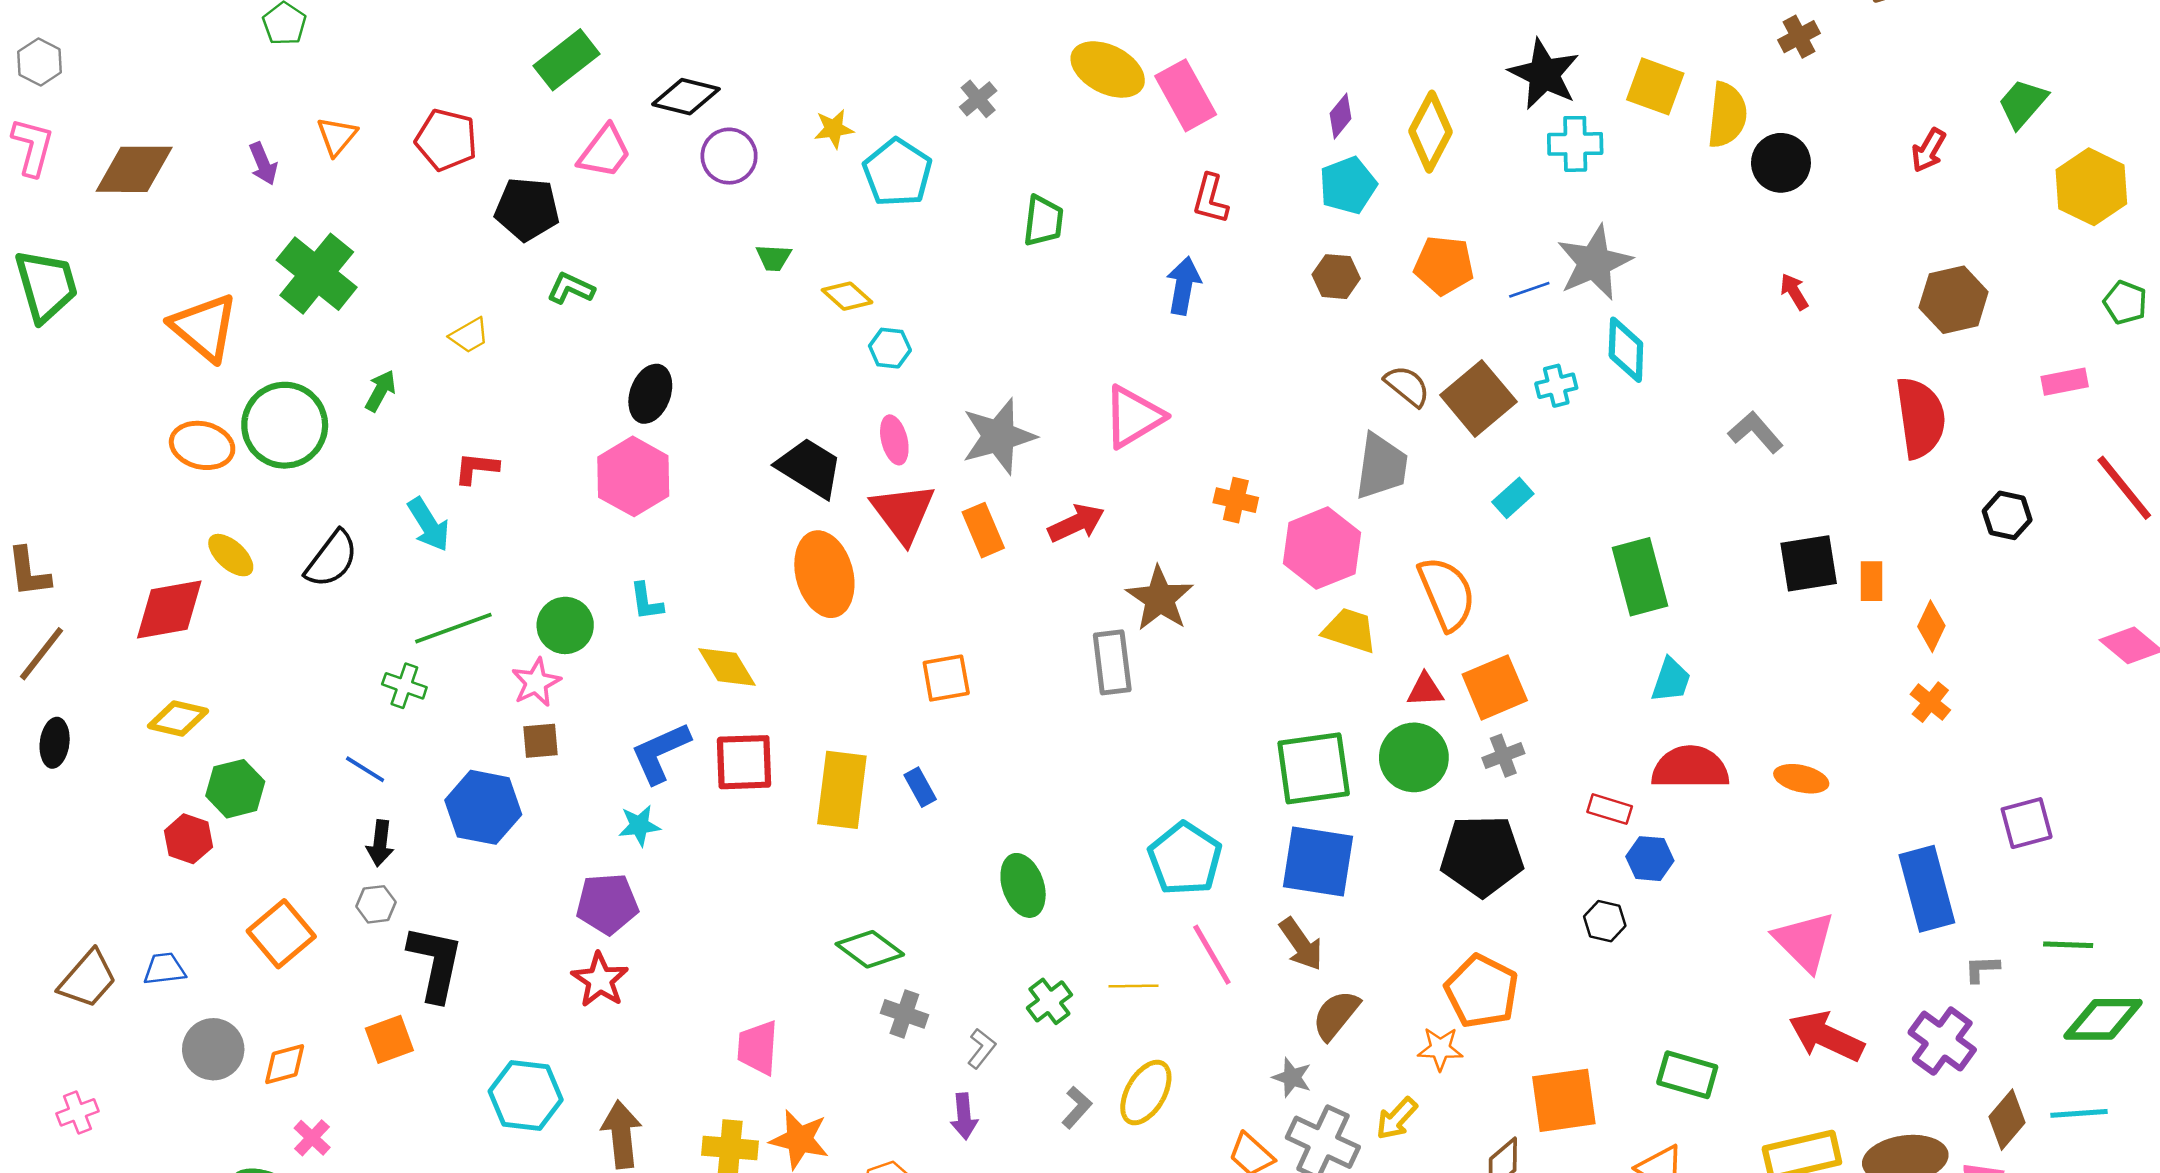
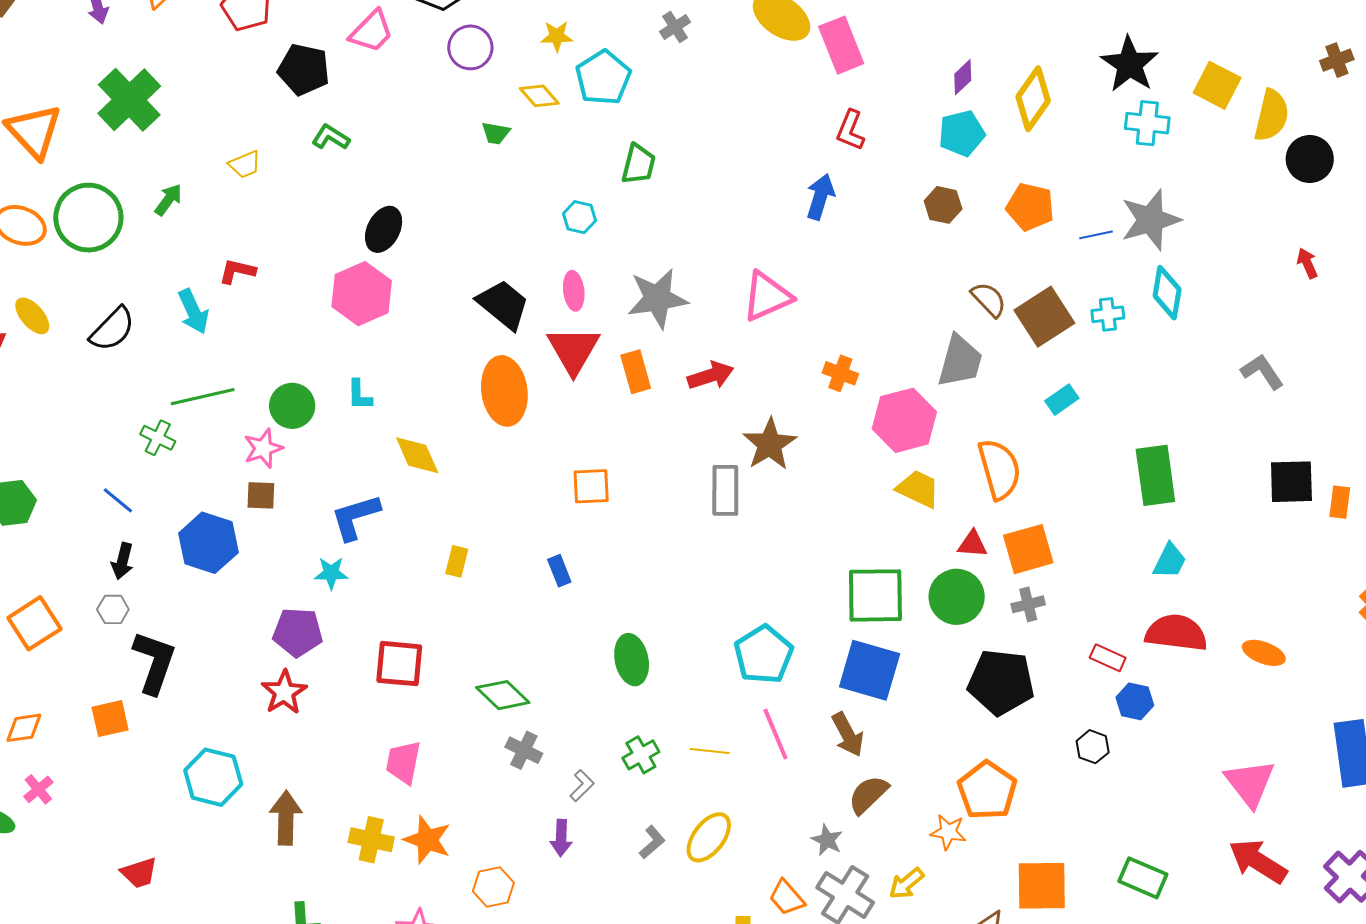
green trapezoid: (1043, 221) -> (638, 164), moved
yellow diamond: (847, 296) -> (539, 96), moved
red square: (744, 762) -> (399, 664), moved
yellow rectangle: (842, 790) -> (457, 561), moved, size x0.5

